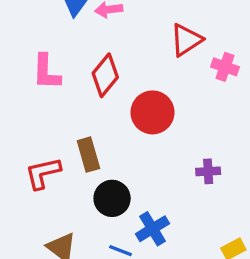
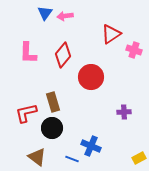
black circle: (112, 198) -> (52, 128), moved
blue cross: (152, 229) -> (91, 146), turned -36

